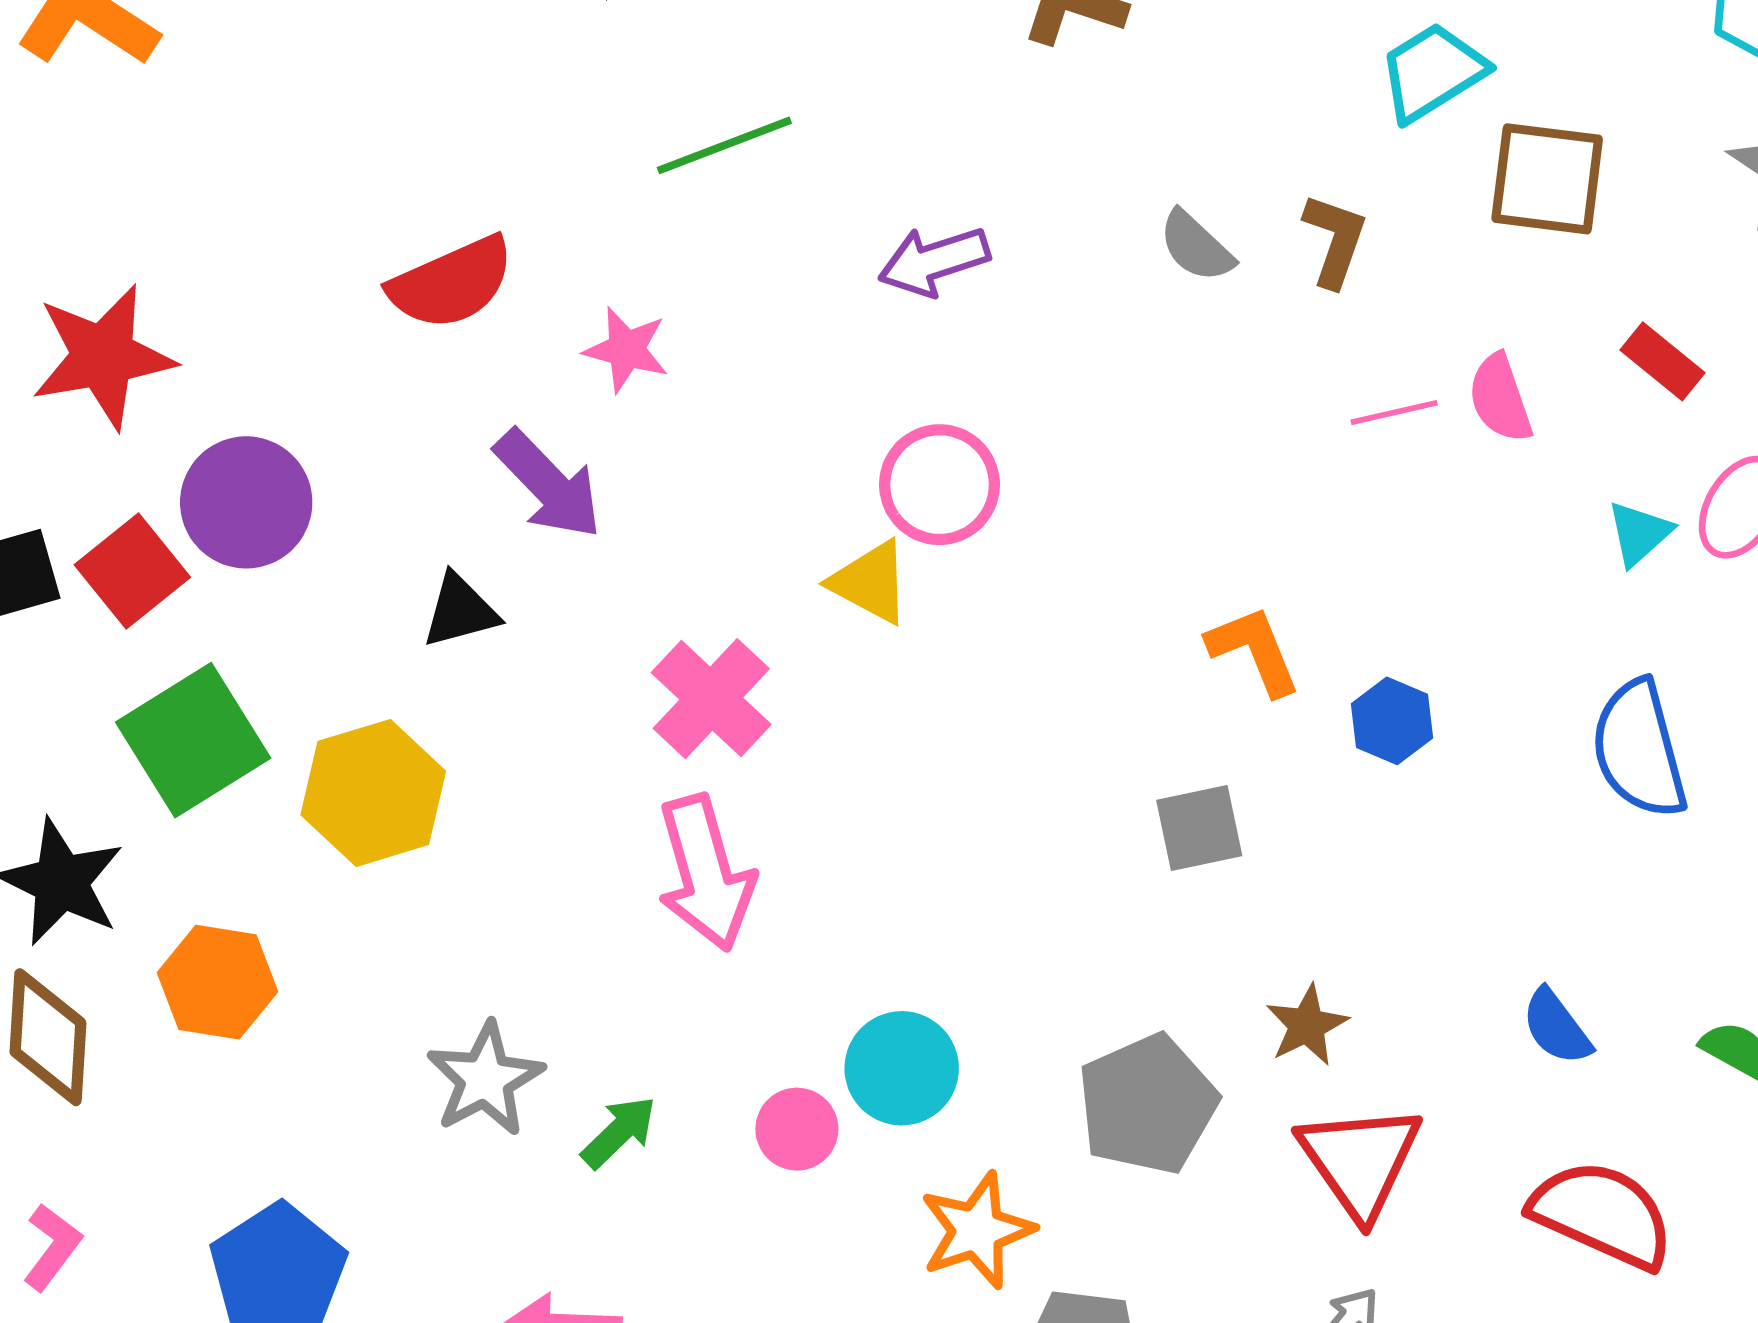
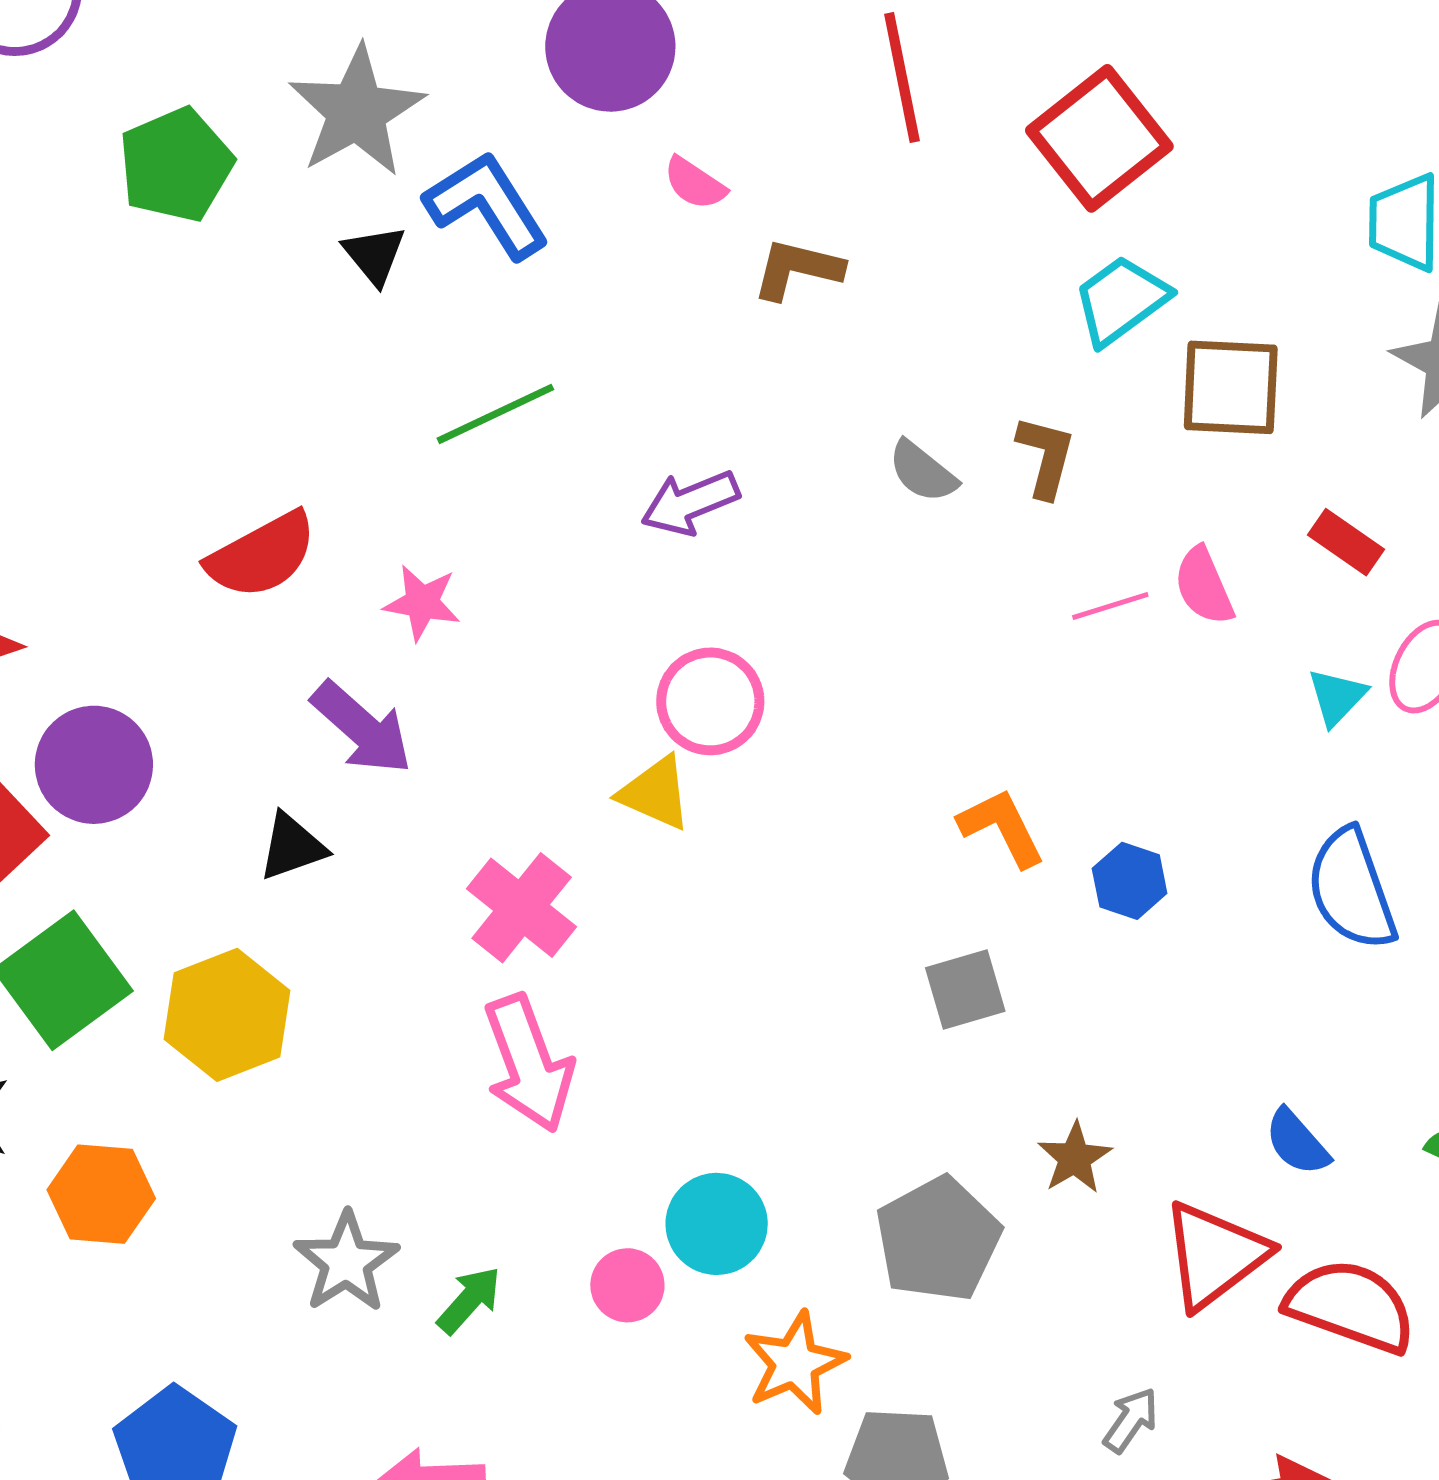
red triangle: (1360, 1161) -> (1215, 1255), moved, turned 32

